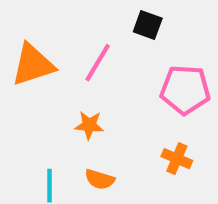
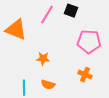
pink line: (98, 63) -> (47, 15), moved
orange triangle: (33, 65) -> (16, 30), turned 40

